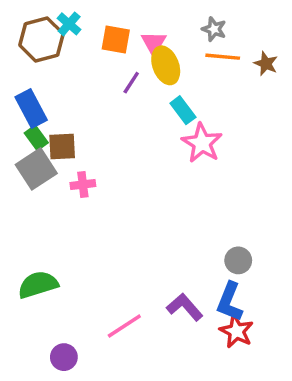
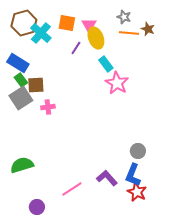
cyan cross: (69, 24) -> (41, 33), moved, size x1.5
brown star: (266, 64) -> (148, 29), moved
blue rectangle: (31, 109) -> (18, 63), turned -30

